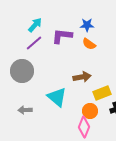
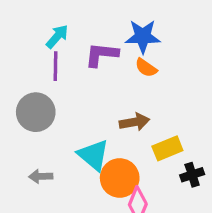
blue star: (87, 25) -> (143, 36), size x1.5
purple line: (34, 43) -> (55, 66), turned -48
orange circle: (90, 111) -> (120, 178), moved, size x1.5

